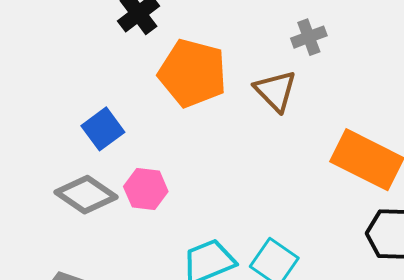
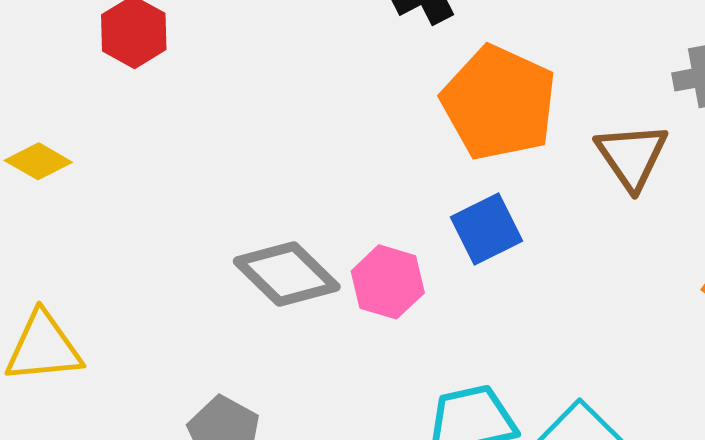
blue square: (103, 129) -> (486, 229), moved

